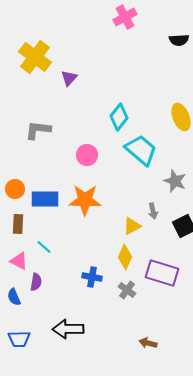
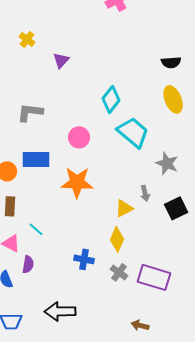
black semicircle: (179, 40) -> (171, 62), moved
yellow cross: (35, 57) -> (27, 39), size x0.5
blue rectangle: (45, 199) -> (36, 159), moved
purple rectangle: (162, 273) -> (154, 277), moved

